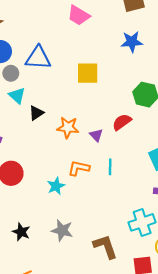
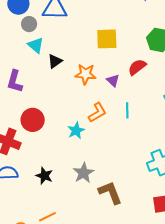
yellow square: (88, 73) -> (107, 39), moved
orange L-shape: (79, 168) -> (97, 113), turned 140
gray star: (62, 230) -> (83, 173), turned 30
brown L-shape: (105, 247) -> (110, 193), moved

